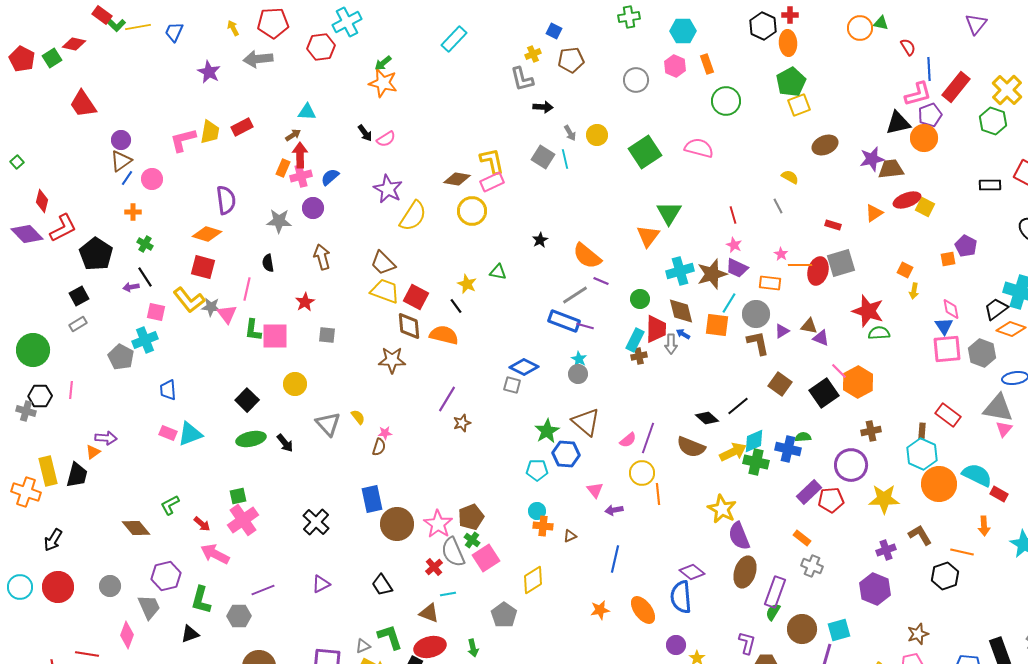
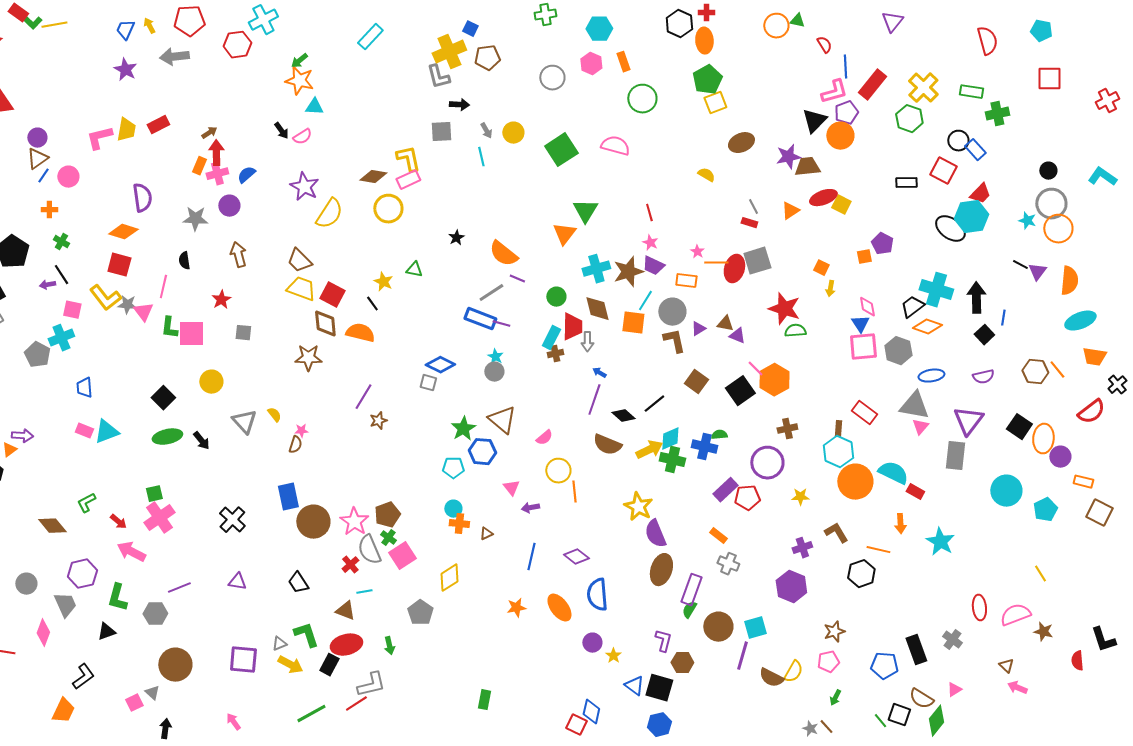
blue trapezoid: (174, 32) -> (125, 30), moved
yellow cross: (533, 54) -> (449, 52), size x2.0
cyan triangle: (307, 112) -> (314, 107), moved
black triangle: (898, 123) -> (814, 121), turned -32
gray square: (543, 157) -> (441, 132), moved, turned -35
gray line: (778, 206) -> (753, 207), moved
blue arrow: (683, 334) -> (599, 373), moved
purple line: (648, 438) -> (594, 400), moved
yellow star: (884, 499) -> (800, 497), size x0.6
purple diamond: (692, 572) -> (576, 557), moved
purple triangle: (321, 584) -> (237, 582), turned 36

